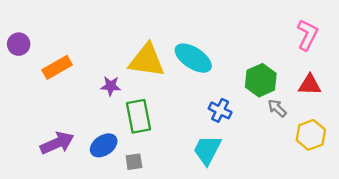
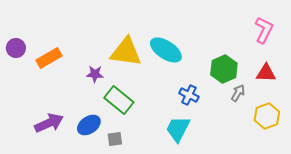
purple circle: (19, 44) -> (16, 48), moved
gray arrow: (277, 108) -> (238, 93), turned 78
green rectangle: (139, 116) -> (119, 100), turned -40

